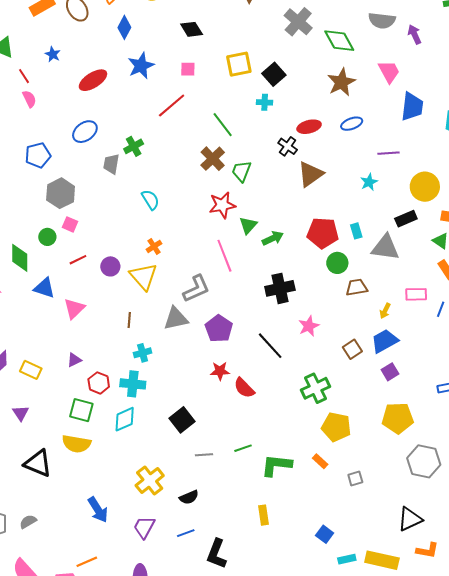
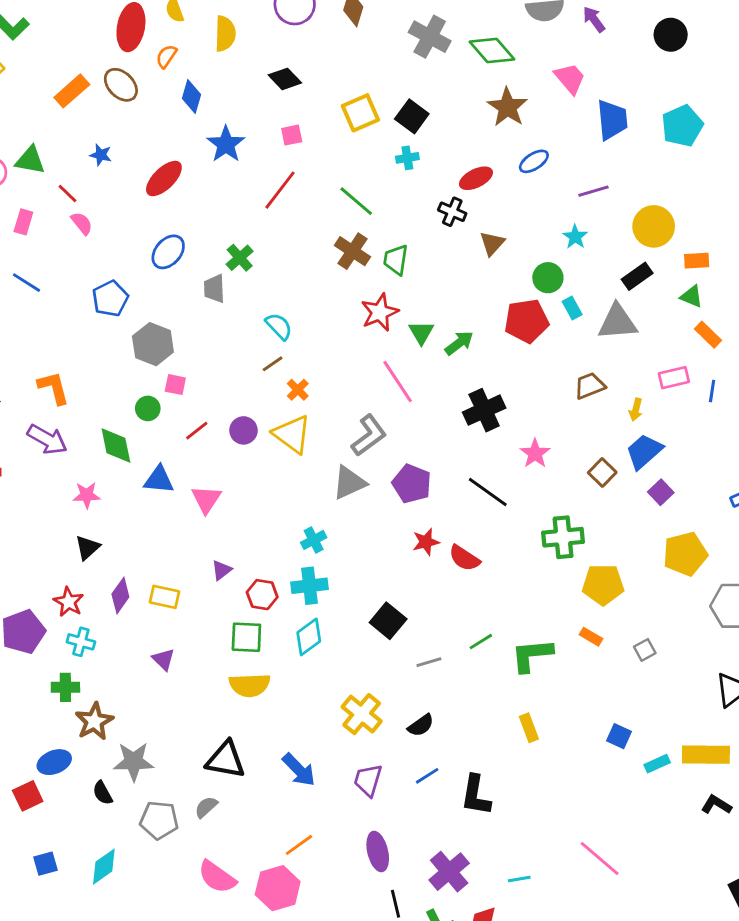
brown triangle: (310, 174) -> (492, 243), size x0.7
green circle: (337, 263) -> (548, 278), moved
brown line: (129, 320) -> (273, 364), moved, turned 63
green cross: (316, 388) -> (563, 537), turned 32
black triangle: (38, 463) -> (226, 760), moved

